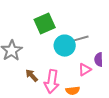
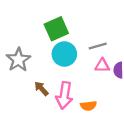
cyan circle: (65, 46) -> (64, 54), moved
pink triangle: (85, 70) -> (102, 66), moved, turned 32

